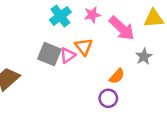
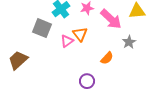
gray square: (49, 54) -> (42, 28), moved
purple circle: (108, 98) -> (87, 81), moved

